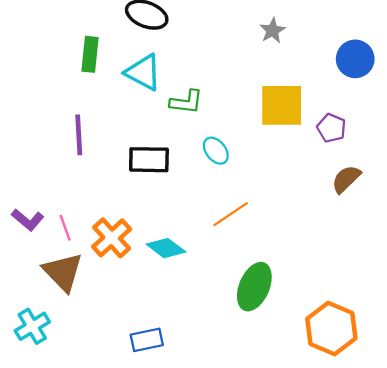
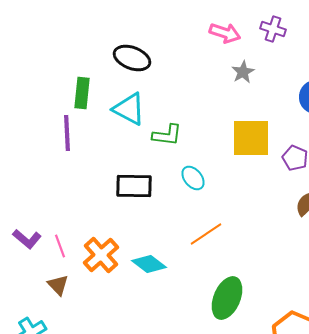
purple line: (79, 135) -> (67, 133), moved
brown triangle: (63, 272) -> (58, 285), size x0.6

